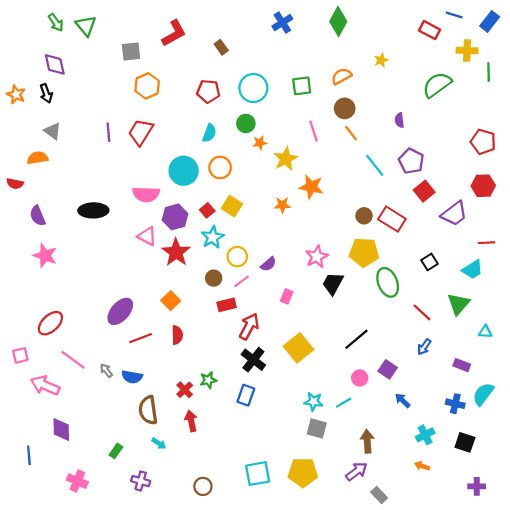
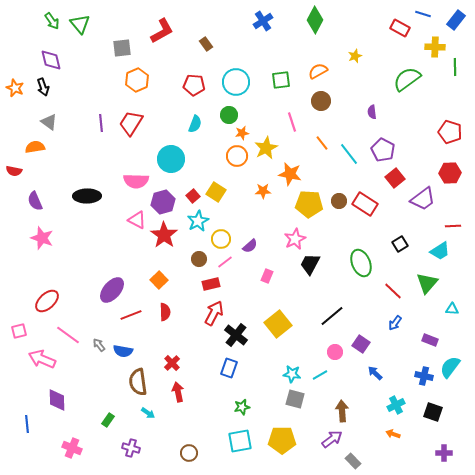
orange line: (351, 133) -> (322, 143), moved
orange circle: (220, 167) -> (237, 156), moved
yellow pentagon: (364, 252) -> (309, 204), moved
red arrow: (249, 326) -> (214, 313), moved
green star: (208, 380) -> (242, 407), moved

